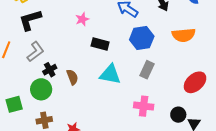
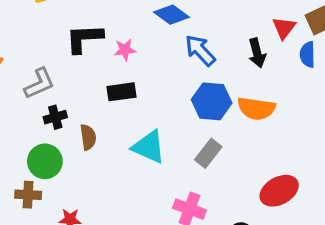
black L-shape: (30, 20) -> (84, 38), moved
orange semicircle: (184, 35) -> (256, 108), moved
black rectangle: (100, 44) -> (122, 92), moved, turned -36
green circle: (41, 89) -> (45, 161), moved

